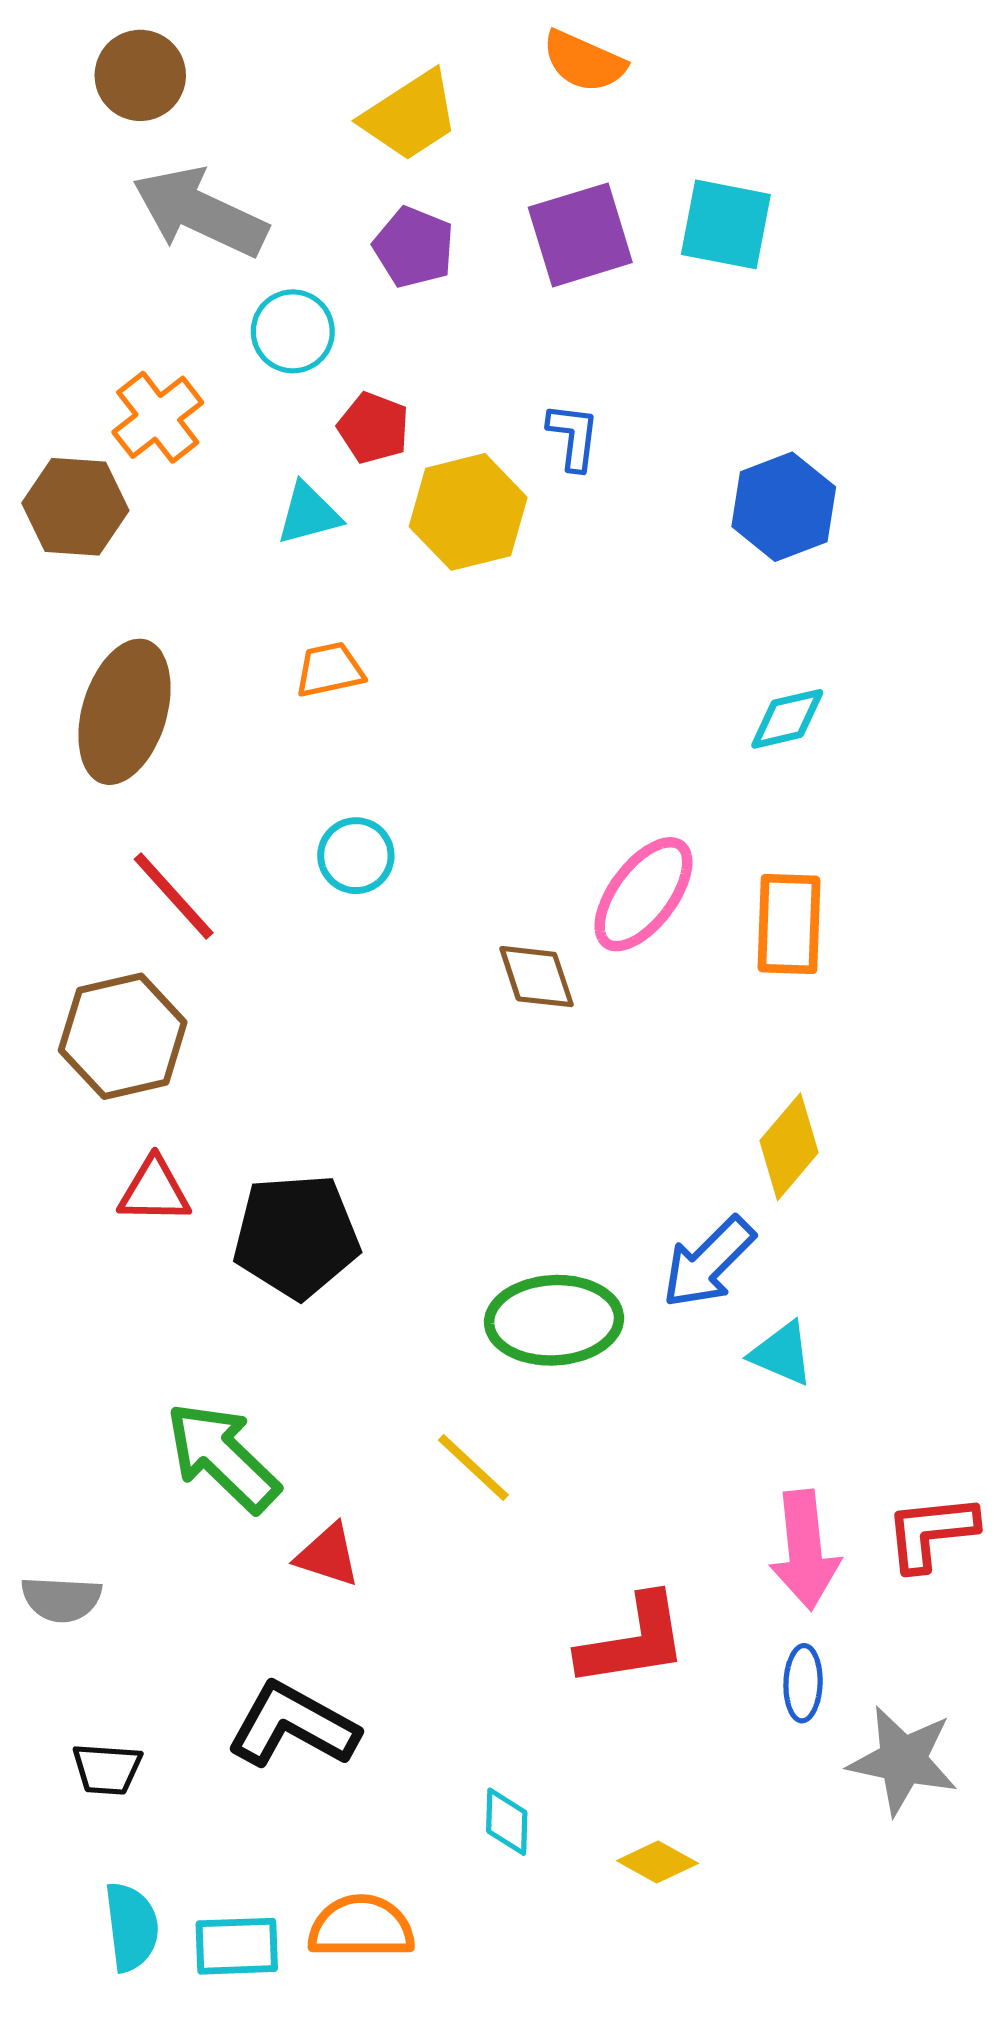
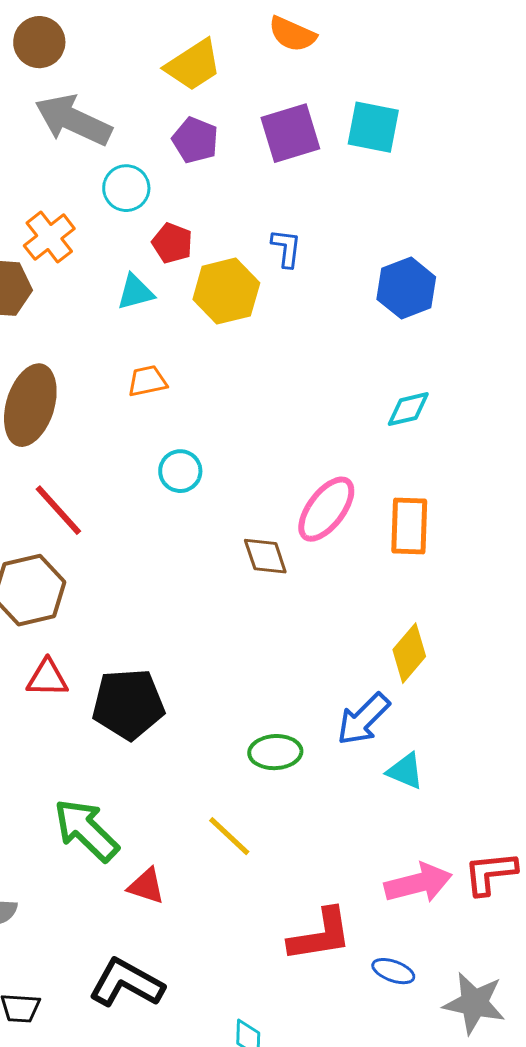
cyan circle: (356, 856) -> (180, 471), moved
green ellipse: (554, 1320) -> (275, 752), size x0.7
pink arrow: (805, 1550) -> (418, 883), turned -98
blue ellipse: (803, 1683) -> (393, 971), moved, turned -72

